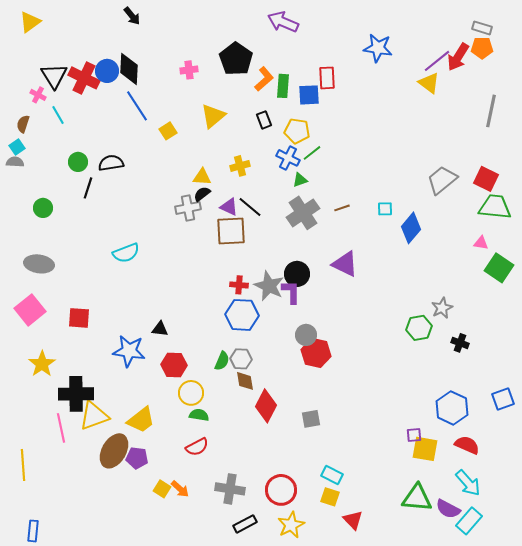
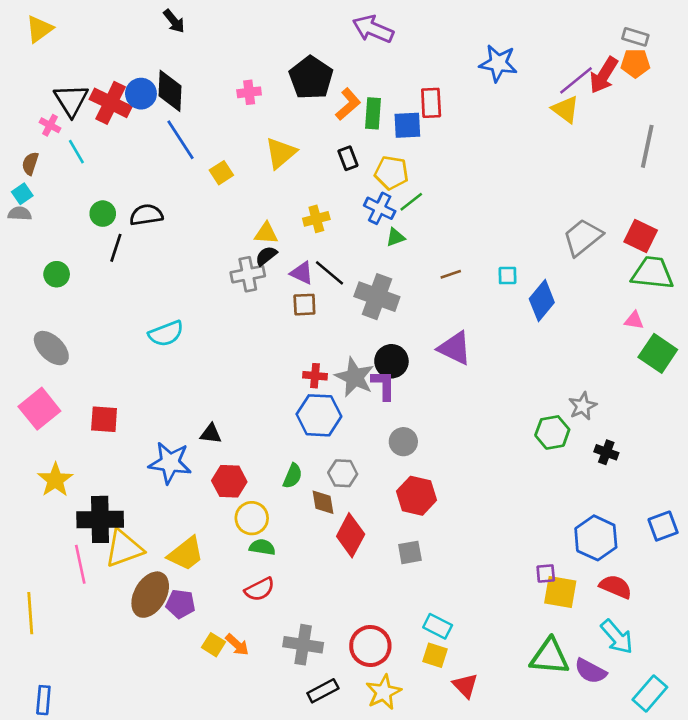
gray cross: (303, 213) -> (377, 297), moved, turned -36
brown square: (231, 231) -> (304, 305), size x0.6
gray ellipse: (39, 264) -> (51, 348), turned 36
red hexagon: (316, 353) -> (417, 496), moved
gray hexagon: (241, 359) -> (343, 473), moved
cyan rectangle: (469, 521) -> (650, 693), moved

